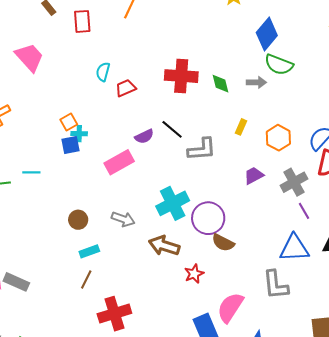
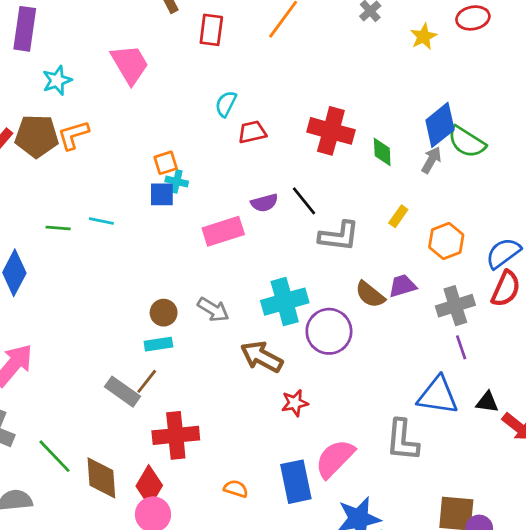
blue diamond: (267, 34) -> (440, 125), moved
gray arrow: (256, 82) -> (431, 160), turned -72
brown circle: (78, 220) -> (164, 313), moved
brown semicircle: (223, 243) -> (370, 295), moved
gray rectangle: (16, 282) -> (123, 392), moved

